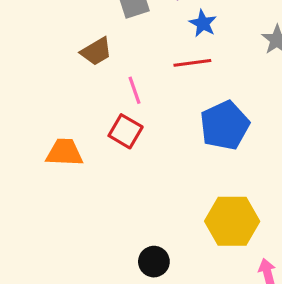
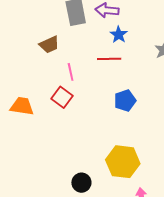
blue pentagon: (225, 125) -> (125, 101), size x0.7
black circle: (154, 262) -> (81, 183), moved

